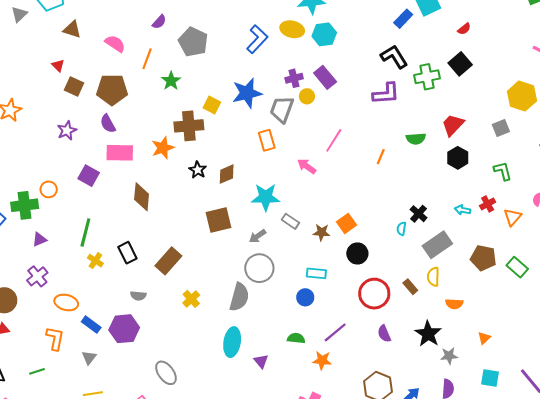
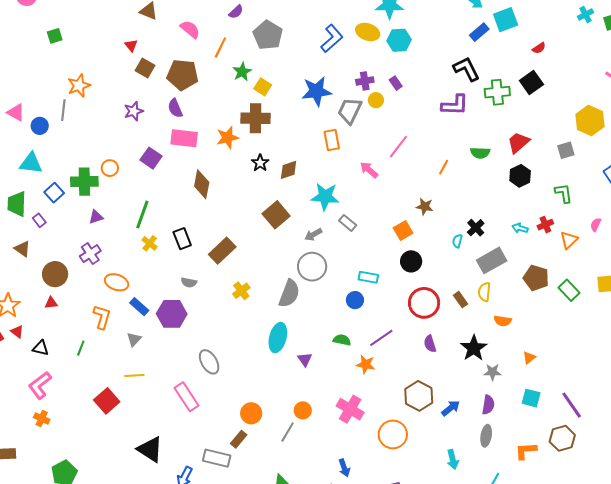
purple rectangle: (325, 77) -> (396, 83), size x0.6
yellow square: (212, 105) -> (263, 87), moved
brown square: (219, 220) -> (276, 215), turned -32
brown star: (321, 232) -> (425, 207), moved
green line: (37, 371) -> (81, 348), turned -56

